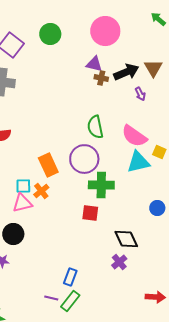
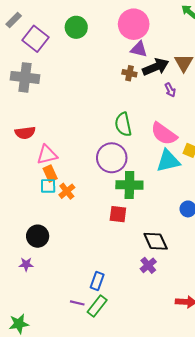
purple triangle: (94, 64) -> (139, 49), moved
orange rectangle: (48, 165) -> (50, 173), moved, size x0.7
pink triangle: (22, 203) -> (47, 155), moved

